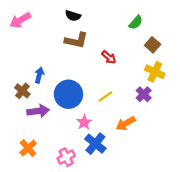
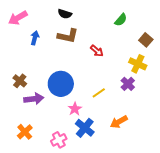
brown square: (153, 45) -> (146, 40), moved
blue arrow: (39, 75) -> (35, 38), moved
yellow line: (105, 96) -> (99, 93), moved
orange arrow: (126, 123) -> (119, 122), moved

